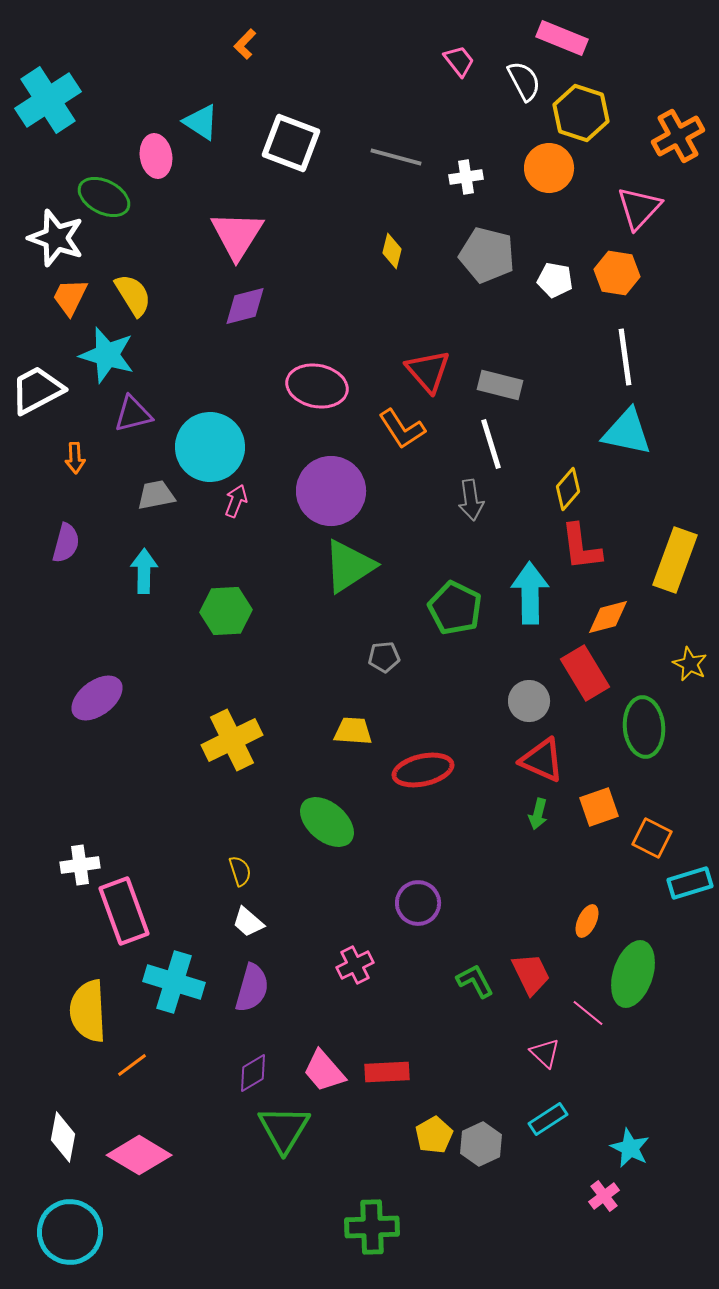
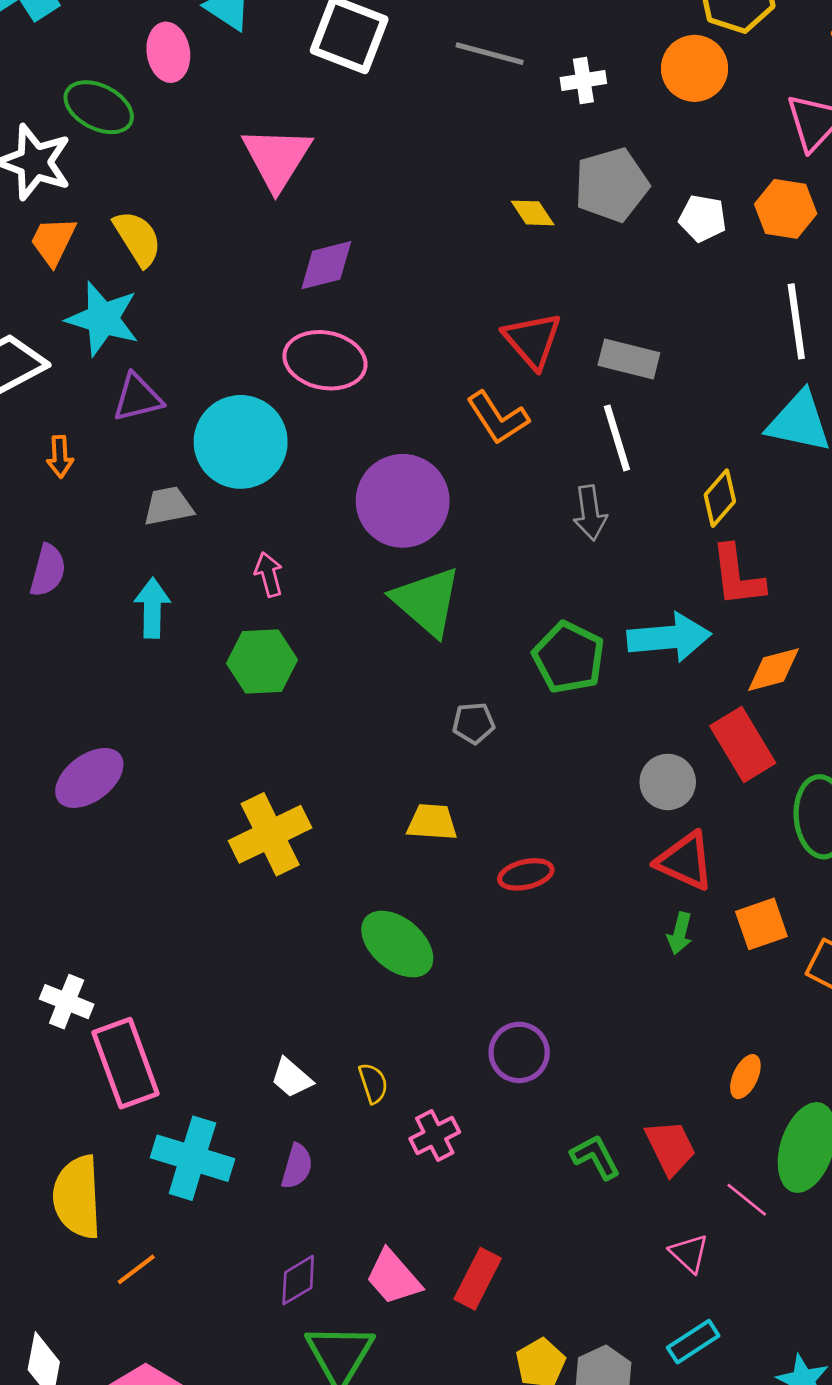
yellow diamond: (392, 251) -> (533, 213), moved, turned -48
gray pentagon: (487, 255) -> (612, 185), turned -30
purple diamond: (245, 306) -> (326, 265), moved
pink ellipse: (317, 386) -> (325, 360), moved
pink arrow: (236, 501) -> (269, 574), moved, turned -36
green triangle: (349, 566) -> (427, 601), turned -46
cyan arrow: (530, 593) -> (669, 637), turned 86
red ellipse: (423, 770) -> (526, 874), size x0.7
white cross: (80, 865) -> (67, 1002), turned 30
yellow semicircle: (240, 871) -> (373, 1083), moved
purple semicircle: (252, 988) -> (297, 1166), size x0.7
red rectangle: (387, 1072) -> (478, 1279), turned -60

